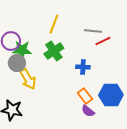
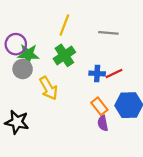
red line: (103, 41) -> (114, 73), moved
yellow arrow: (28, 79) -> (49, 88), moved
purple semicircle: (88, 111) -> (103, 123), turned 40

